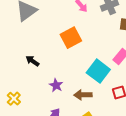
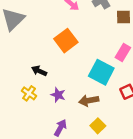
black arrow: (33, 61) -> (39, 71), moved
yellow cross: (14, 99) -> (29, 93), moved

